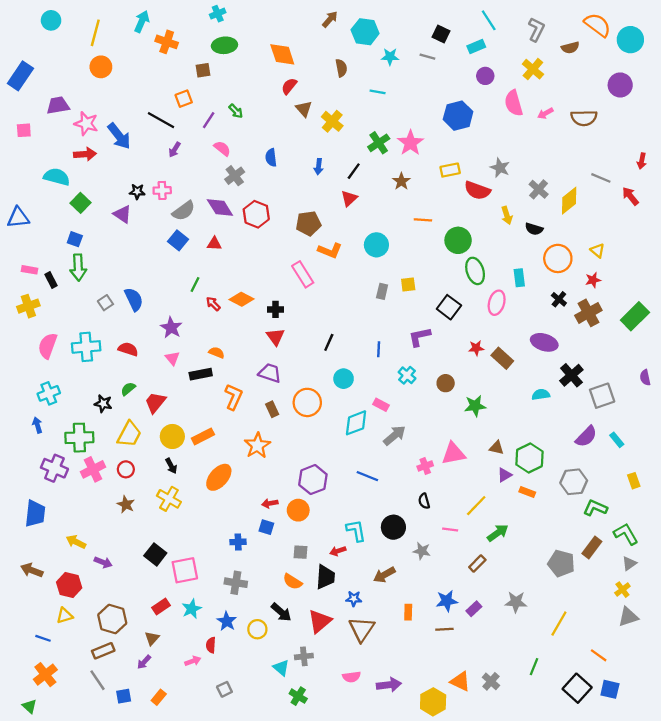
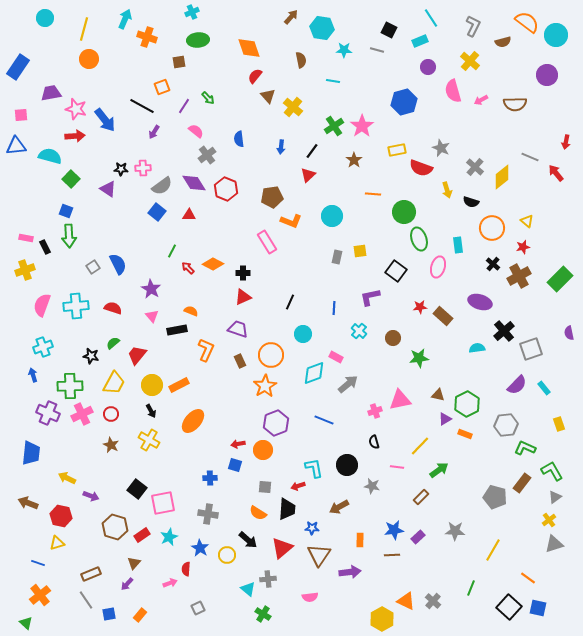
blue triangle: (18, 218) -> (16, 146), moved
red triangle: (276, 337) -> (243, 297), turned 42
orange star: (257, 446) -> (265, 386), moved
brown hexagon: (112, 619) -> (115, 527), moved
purple arrow: (389, 685) -> (350, 572), moved

